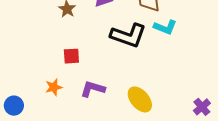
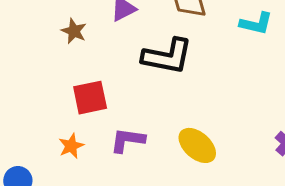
cyan L-shape: (165, 27) -> (256, 23), moved
red square: (71, 56) -> (90, 98), size x1.4

